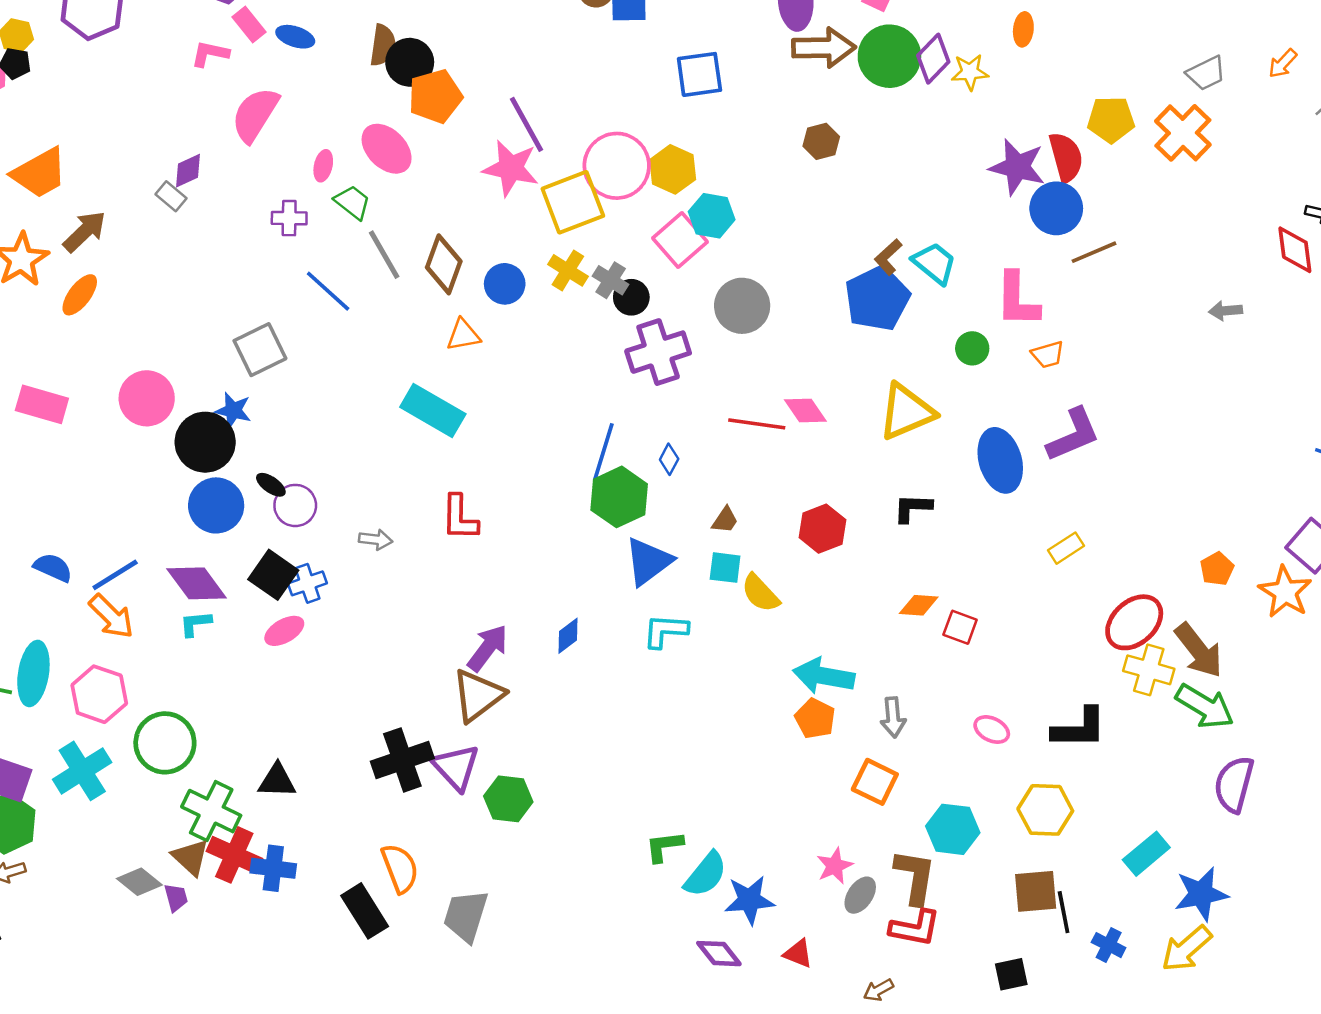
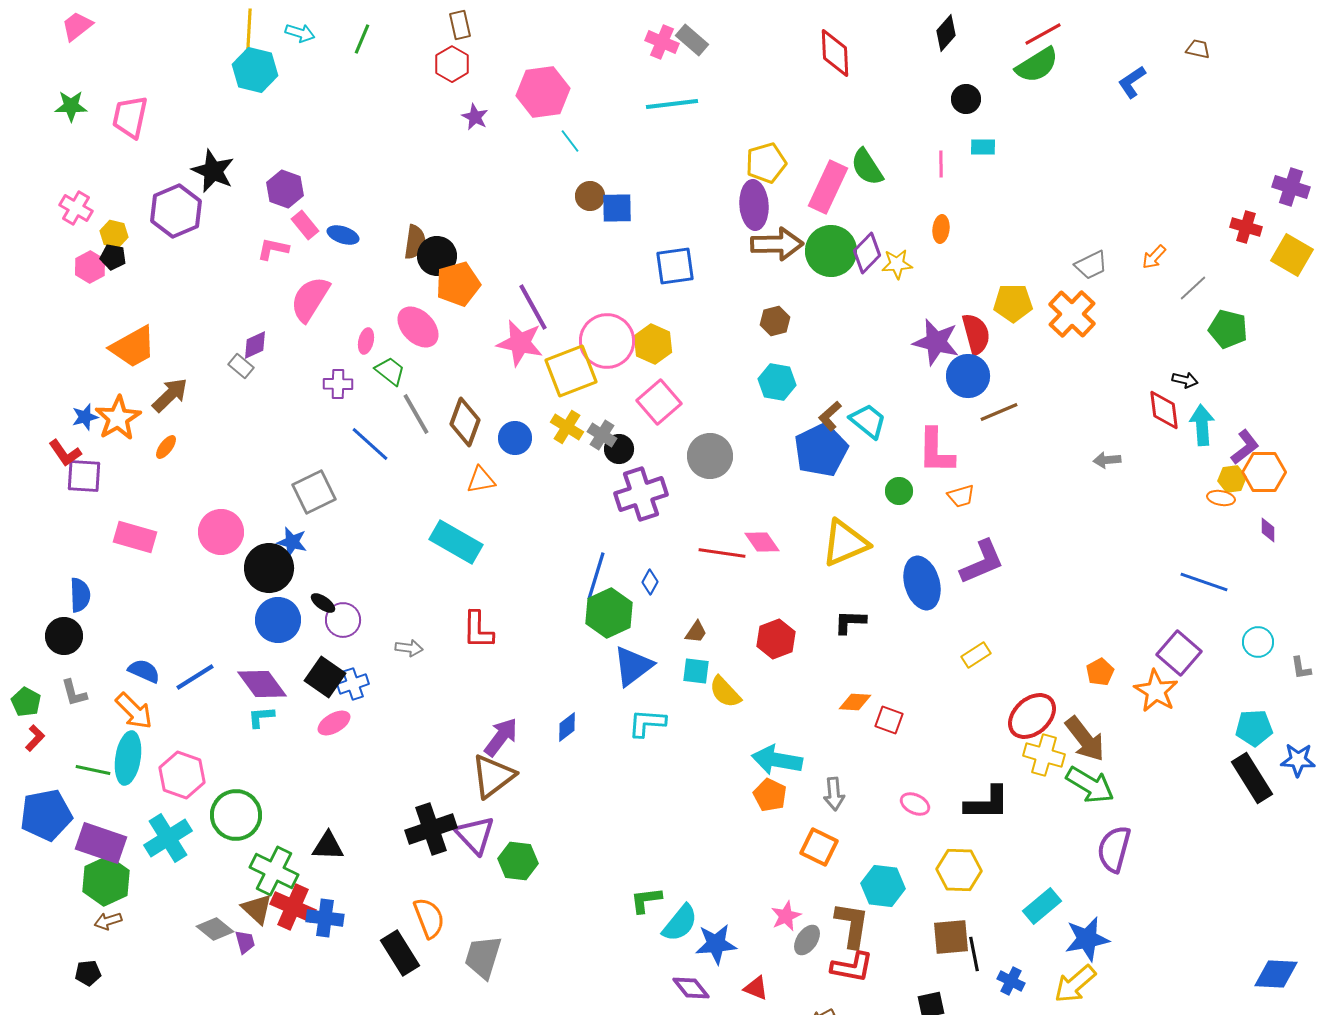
cyan hexagon: (712, 216) -> (777, 382), moved
orange ellipse: (80, 295) -> (166, 447), size x0.7
orange arrow: (111, 616) -> (134, 711), moved

